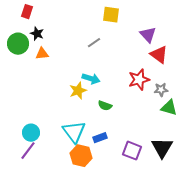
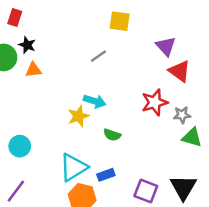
cyan triangle: (74, 132) -> (73, 167), turned 35
cyan circle: (31, 133) -> (20, 146), moved

